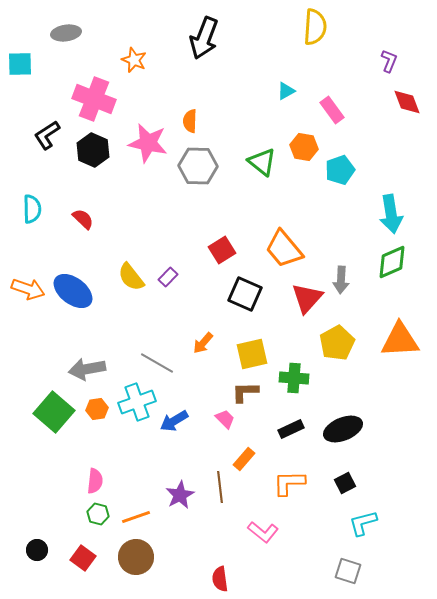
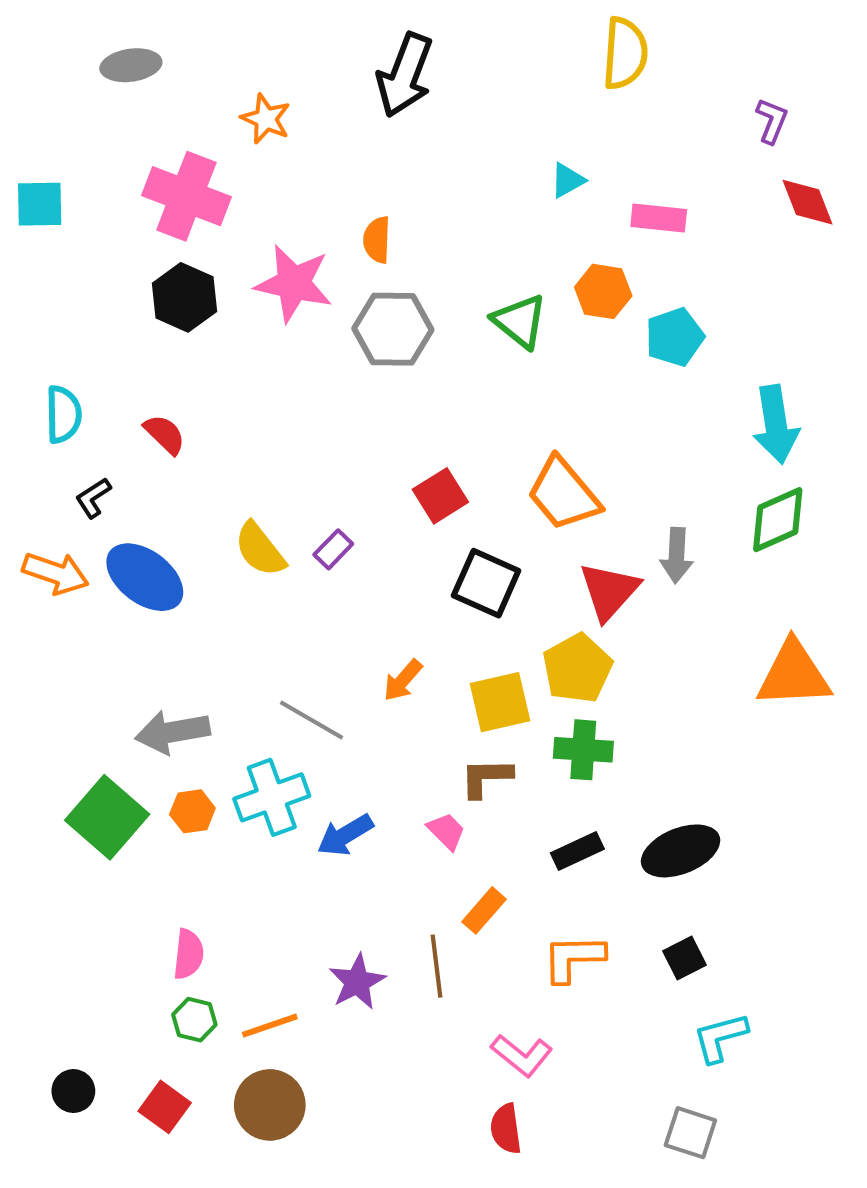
cyan square: (20, 64) -> (40, 204), moved
pink rectangle: (332, 110) -> (659, 218), turned -48
black L-shape: (47, 135) -> (93, 498), moved, size x0.7
yellow pentagon: (337, 343) -> (577, 668), moved
red semicircle: (220, 579) -> (506, 1129), moved

